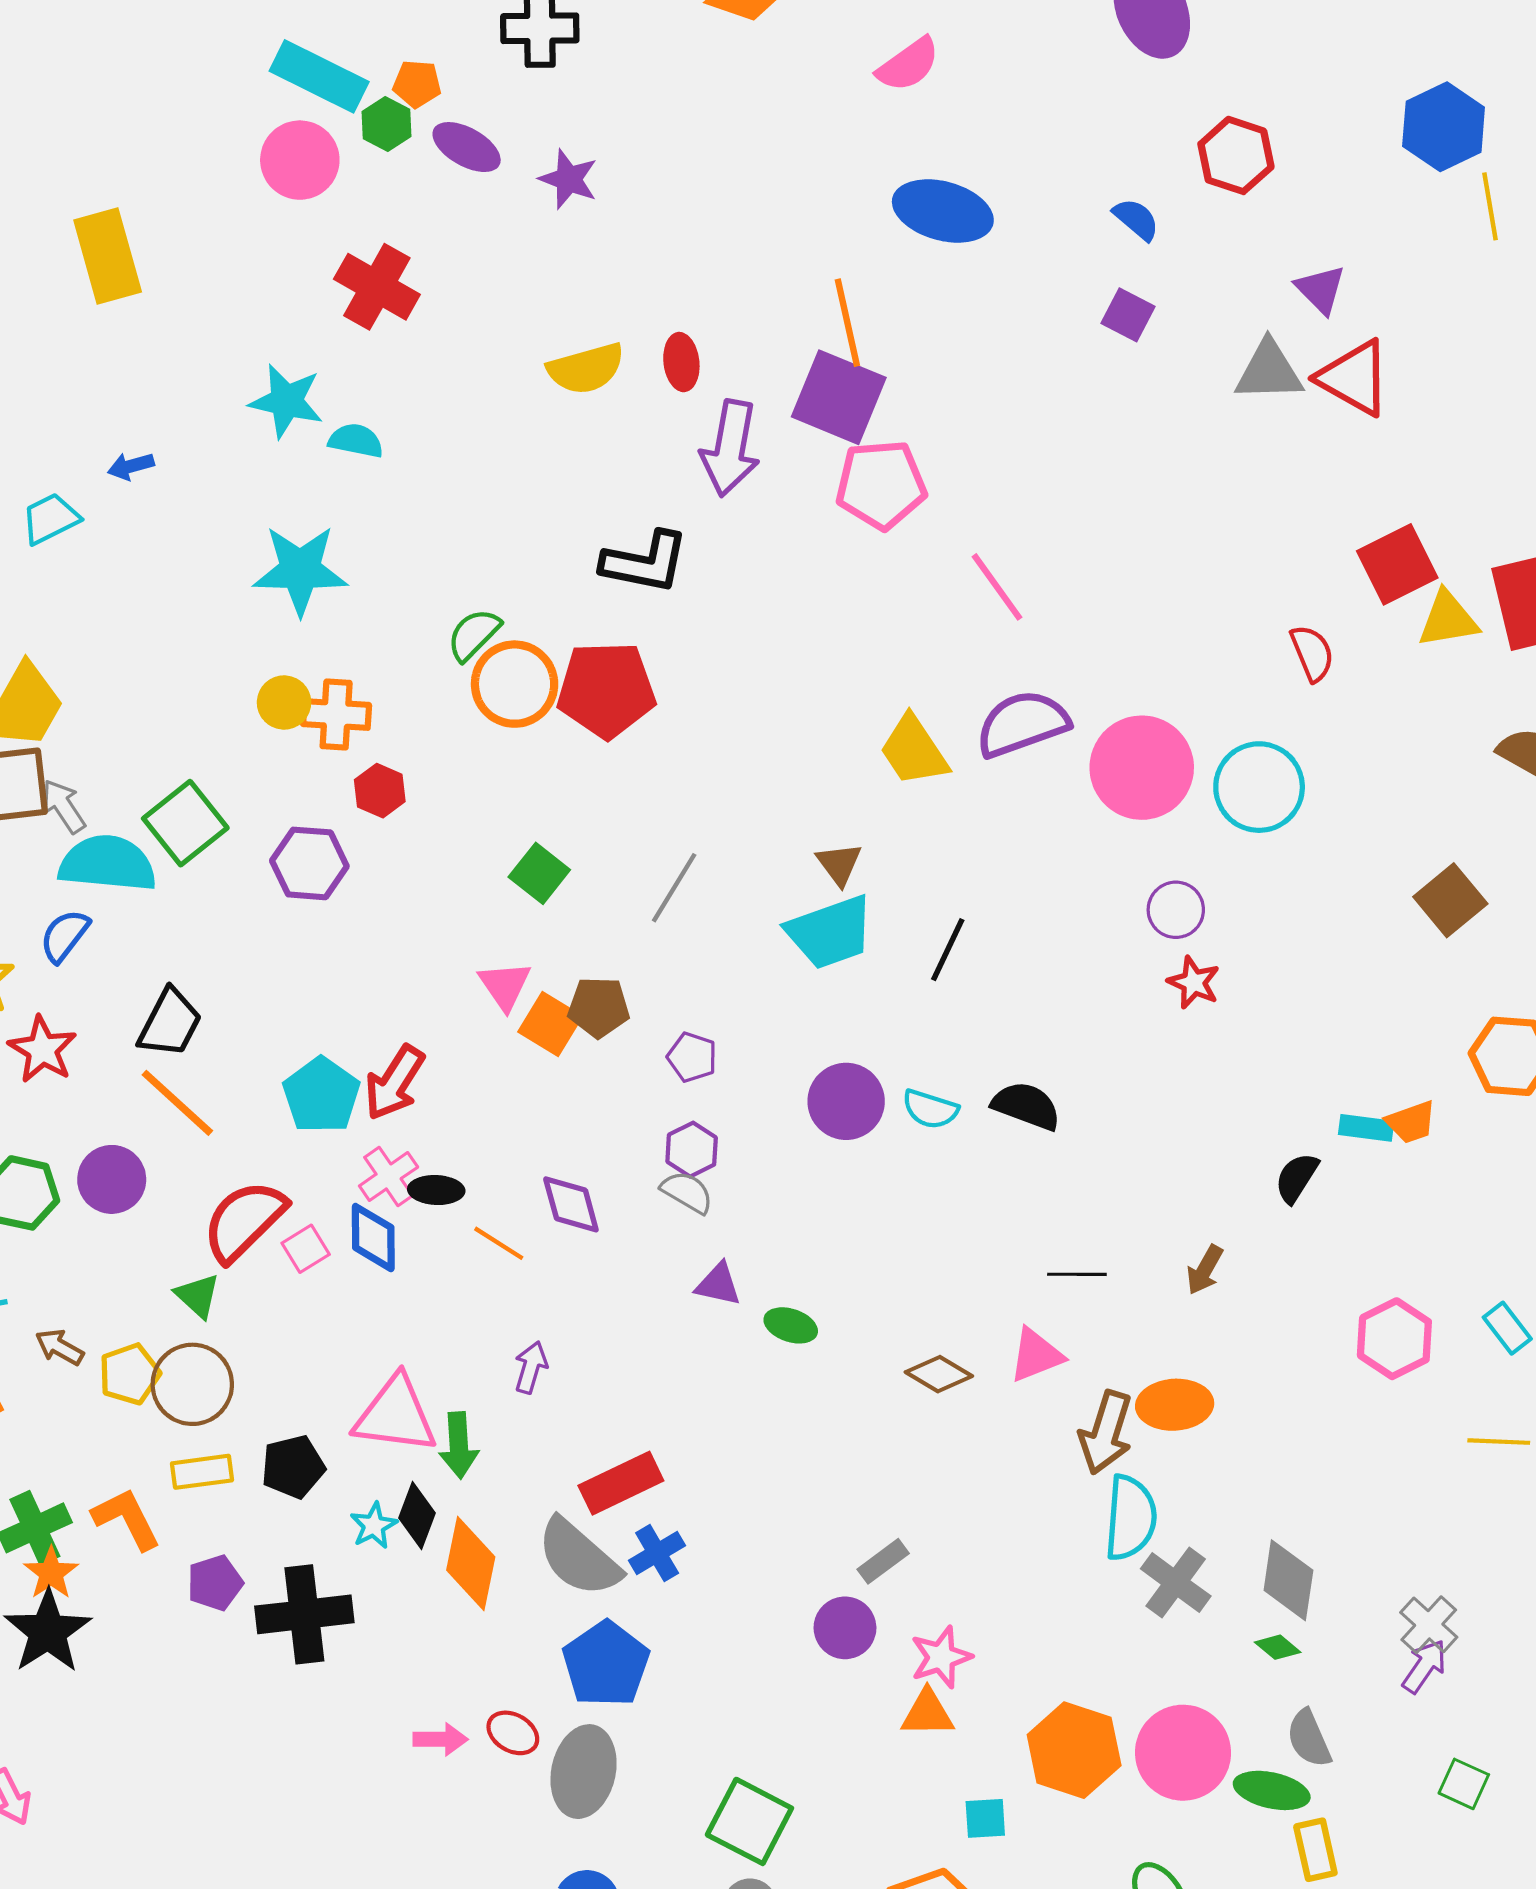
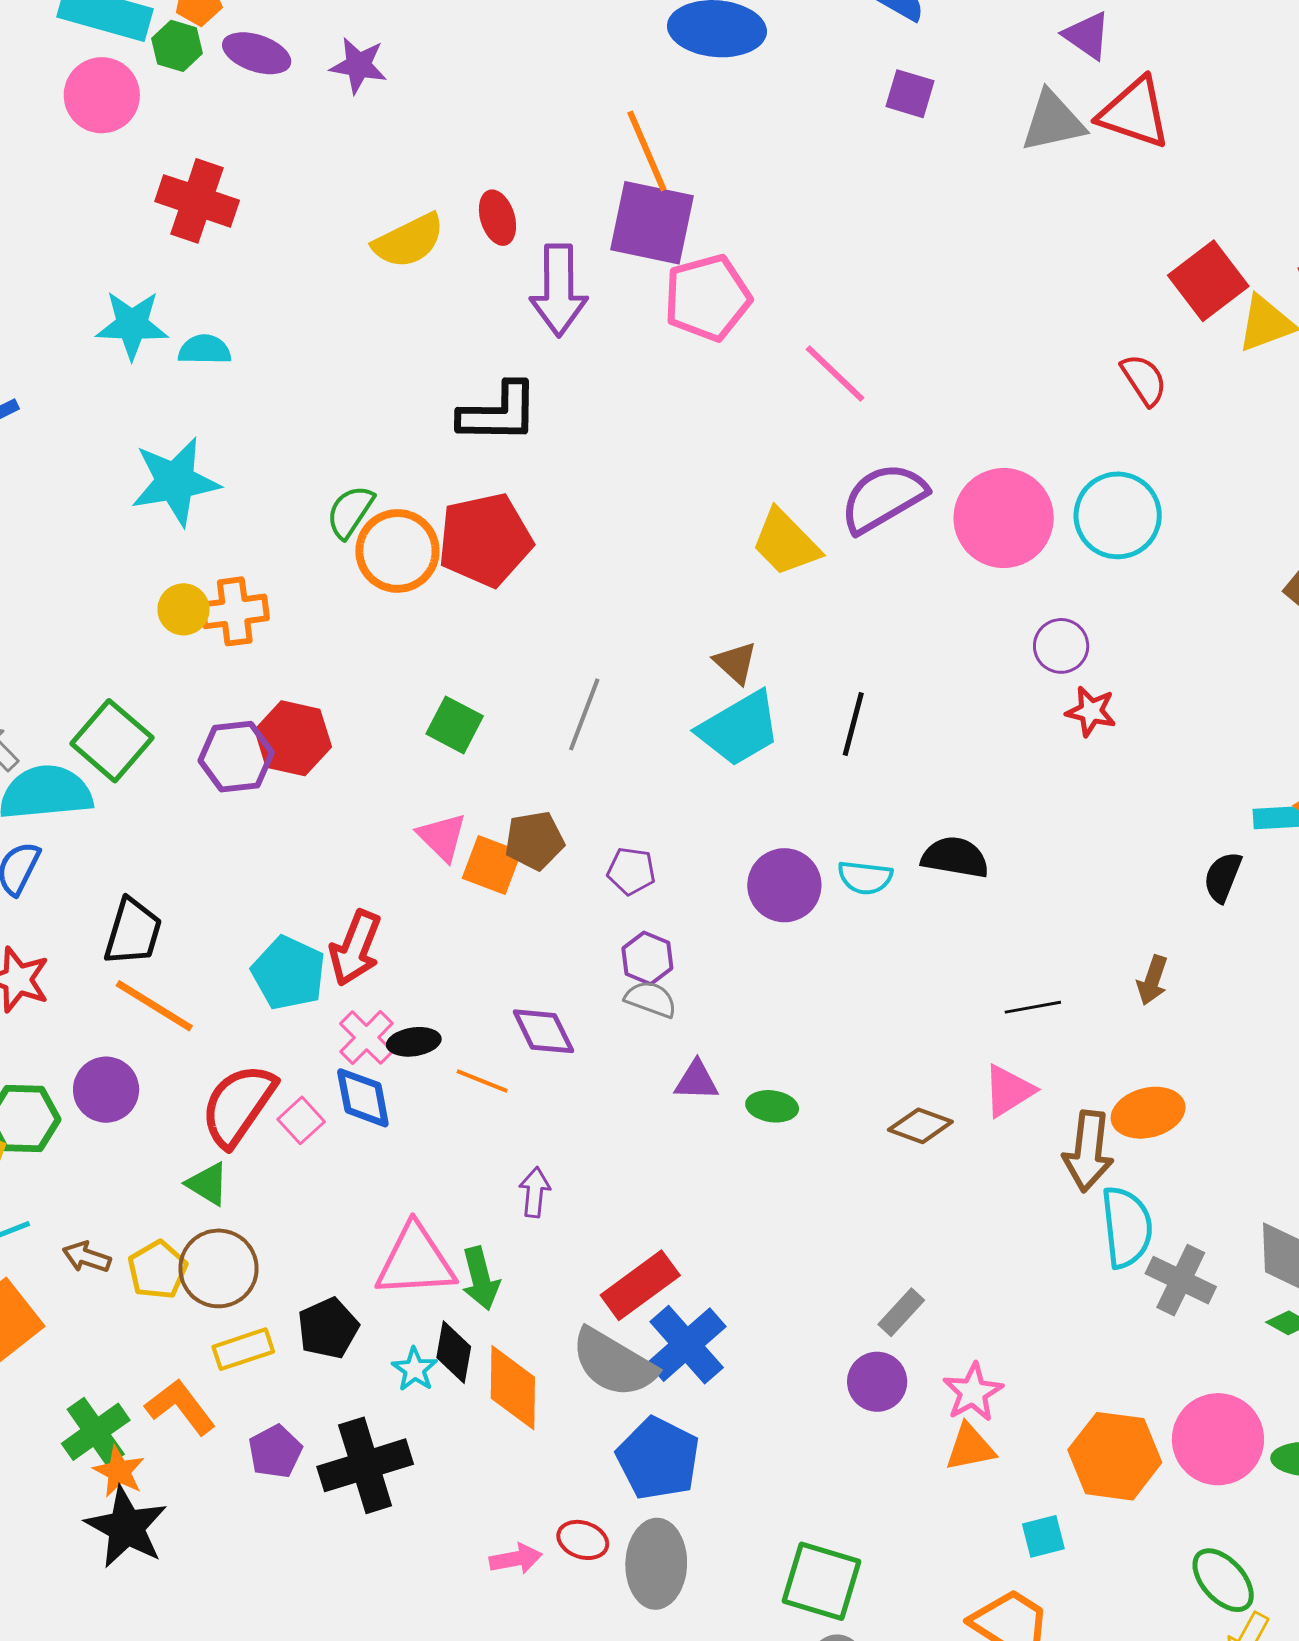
red hexagon: (380, 791) -> (293, 738), moved, size x1.5
blue cross: (657, 1553) -> (687, 1345), size x1.5

